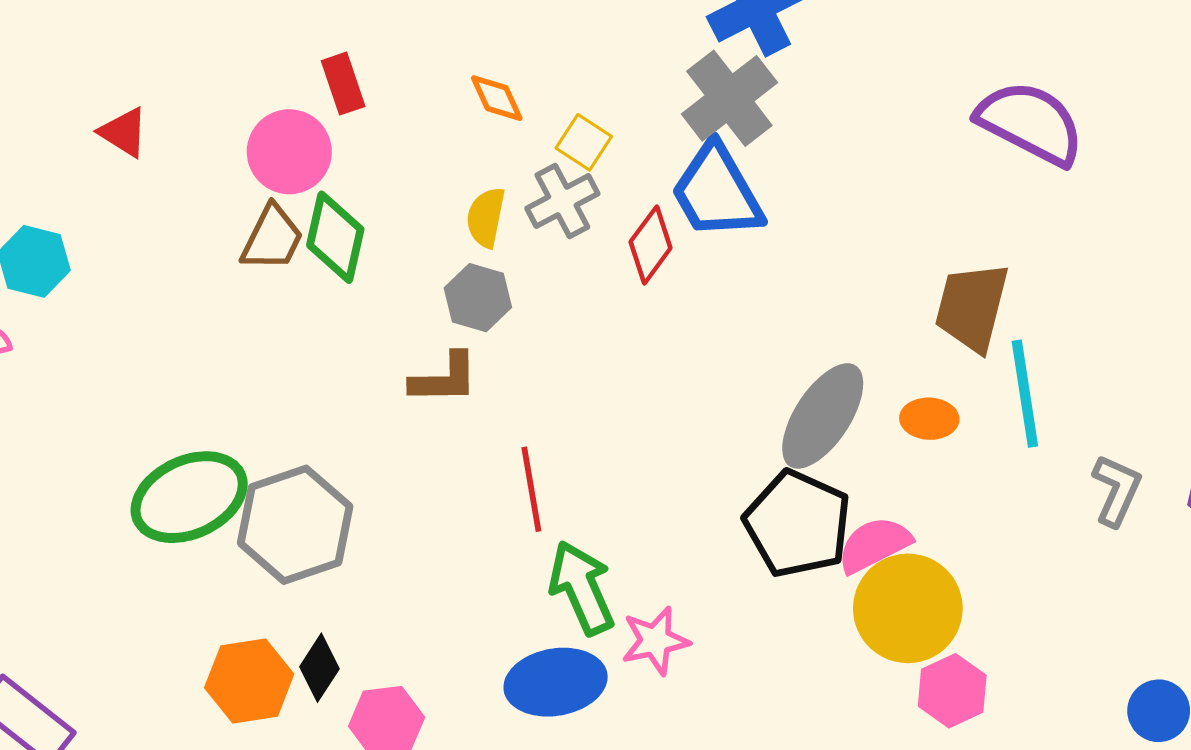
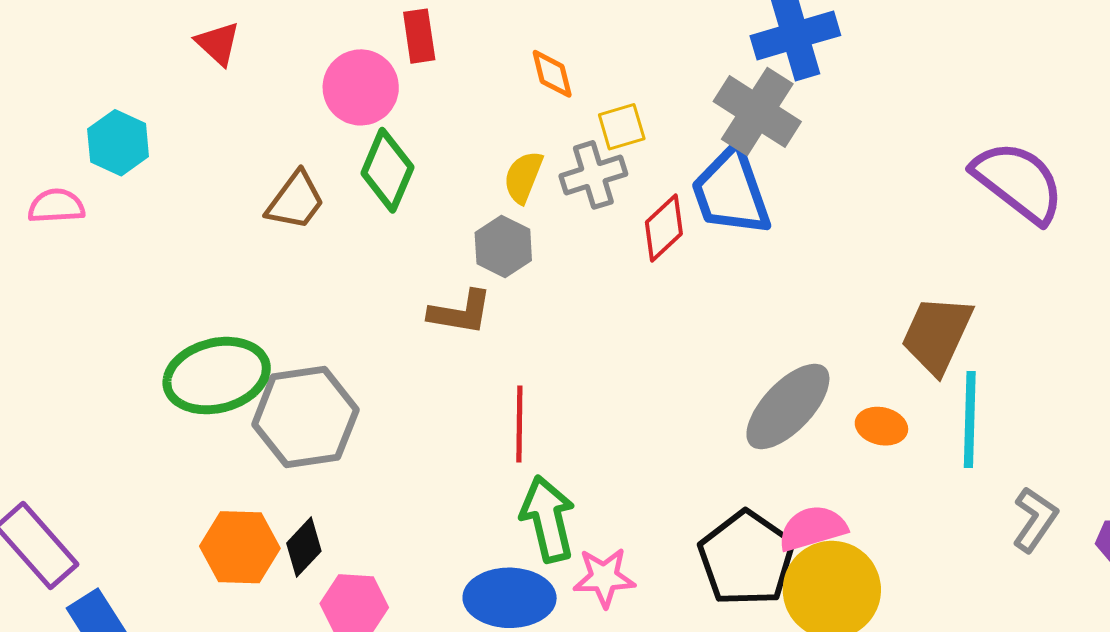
gray cross: (729, 98) -> (757, 112), turned -30
yellow square: (584, 142) -> (622, 127), turned 30
brown trapezoid: (272, 238) -> (296, 201), moved
black pentagon: (798, 524) -> (747, 558), moved

